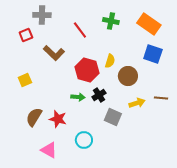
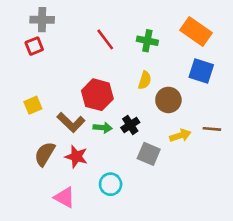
gray cross: (42, 15) -> (42, 20), moved
green cross: (111, 21) -> (147, 41), moved
brown L-shape: (54, 53) -> (71, 122), moved
red hexagon: (87, 70) -> (97, 95), moved

